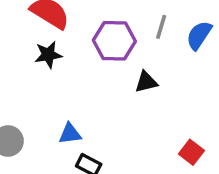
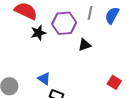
black star: (48, 55) -> (38, 33), moved
blue triangle: (70, 134) -> (44, 79), turned 48

